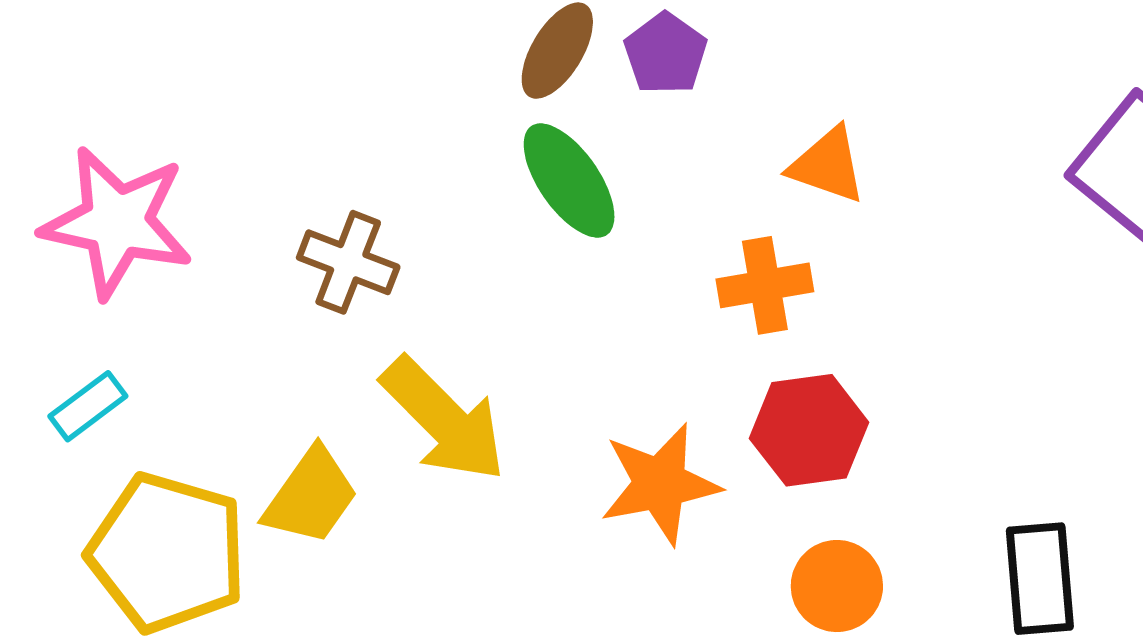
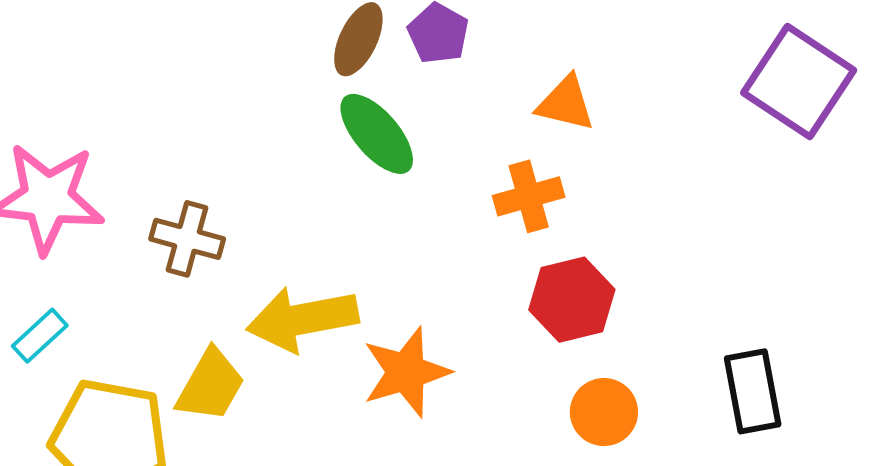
brown cross: (348, 262) -> (187, 239), moved
yellow arrow: (444, 420) -> (302, 319), turned 130
orange star: (660, 484) -> (406, 372), moved

